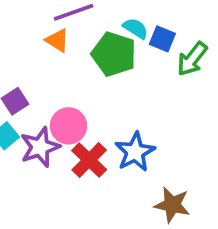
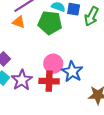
pink circle: (69, 126) -> (53, 64), moved
red cross: (89, 160) -> (49, 81), turned -30

